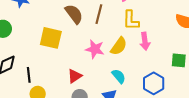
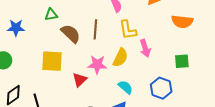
red triangle: (75, 76) -> (80, 80), moved

